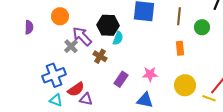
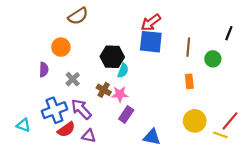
purple semicircle: (29, 27) -> (44, 70), moved
purple arrow: (82, 36) -> (81, 109), moved
pink star: (150, 74) -> (120, 94), moved
red semicircle: (76, 89) -> (66, 129), moved
cyan triangle: (56, 100) -> (23, 125), moved

